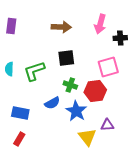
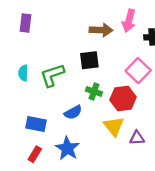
brown arrow: (61, 27) -> (101, 30), moved
pink square: (108, 67) -> (138, 71), turned -30
blue star: (76, 111) -> (67, 148), moved
yellow triangle: (87, 137) -> (114, 126), moved

